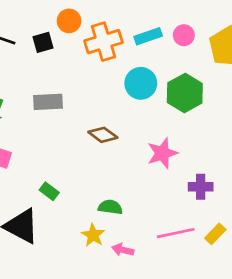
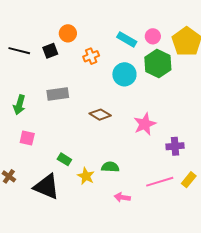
cyan rectangle: (148, 36) -> (127, 39), turned 54
orange cross: (103, 42) -> (91, 56), moved, size x0.6
green hexagon: (185, 93) -> (158, 64), moved
yellow star: (93, 235) -> (86, 176), moved

